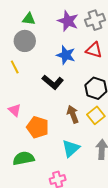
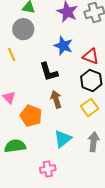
red triangle: (94, 50) -> (91, 56), moved
black L-shape: (53, 82) -> (49, 72), turned 30
brown arrow: (73, 114) -> (56, 99), moved

